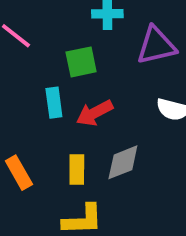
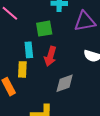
red arrow: (95, 113) -> (50, 56), turned -48
yellow rectangle: (77, 170) -> (22, 69), moved

